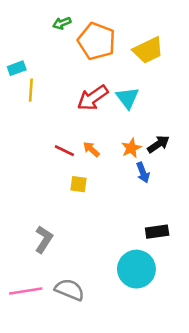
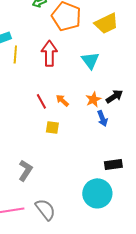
red arrow: (93, 98) -> (49, 53), moved, turned 125
red line: (64, 151) -> (41, 101), turned 35
gray semicircle: (70, 290) -> (45, 209), turned 30

